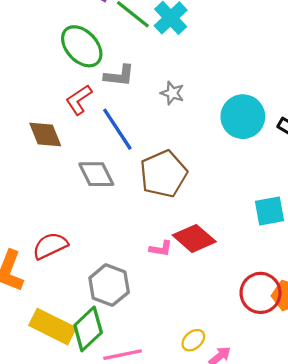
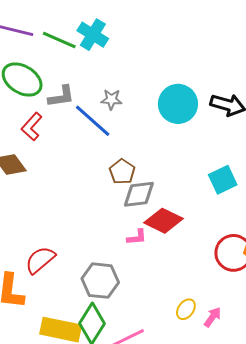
blue line: (117, 129) -> (93, 121), moved
gray diamond: (96, 174) -> (139, 194), moved, turned -56
brown pentagon: (163, 174) -> (122, 172), size x0.6

